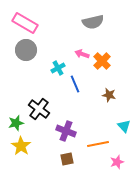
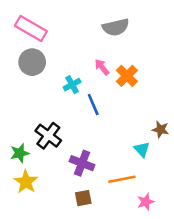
pink arrow: (82, 54) -> (102, 67), turned 32
brown star: (109, 95) -> (161, 129), moved
cyan triangle: (124, 126) -> (142, 149), moved

